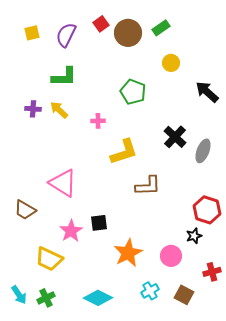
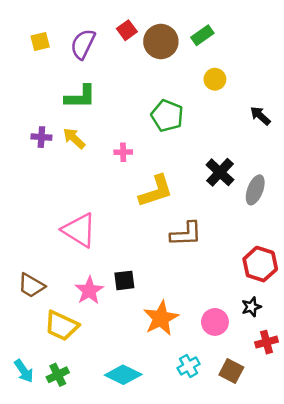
black arrow: (207, 92) -> (260, 116), size x0.7
brown trapezoid: (25, 210) -> (31, 285), moved
black star: (194, 236) -> (251, 307), moved

